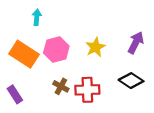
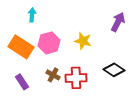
purple arrow: (136, 43) -> (118, 22), moved
yellow star: (95, 47) -> (83, 41), turned -30
purple rectangle: (15, 94) -> (22, 82), moved

